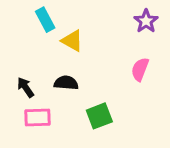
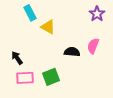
black semicircle: (66, 83) -> (72, 52), moved
green square: (99, 116) -> (51, 77), moved

